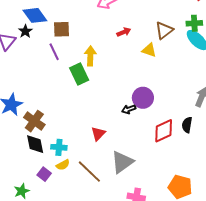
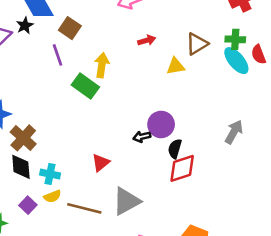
brown square: (62, 29) -> (70, 28), turned 30
yellow triangle: (149, 50) -> (175, 66), turned -35
green rectangle: (79, 74) -> (85, 86), turned -35
black semicircle: (187, 125) -> (175, 149), moved
brown line: (89, 172) -> (84, 208), turned -36

